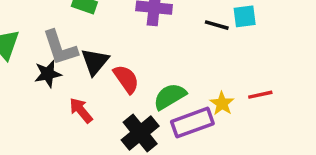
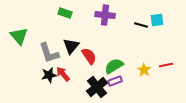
gray L-shape: (60, 48) -> (49, 53), moved
black star: (48, 74) -> (49, 75), moved
purple rectangle: (192, 123) -> (115, 81), moved, size x0.6

